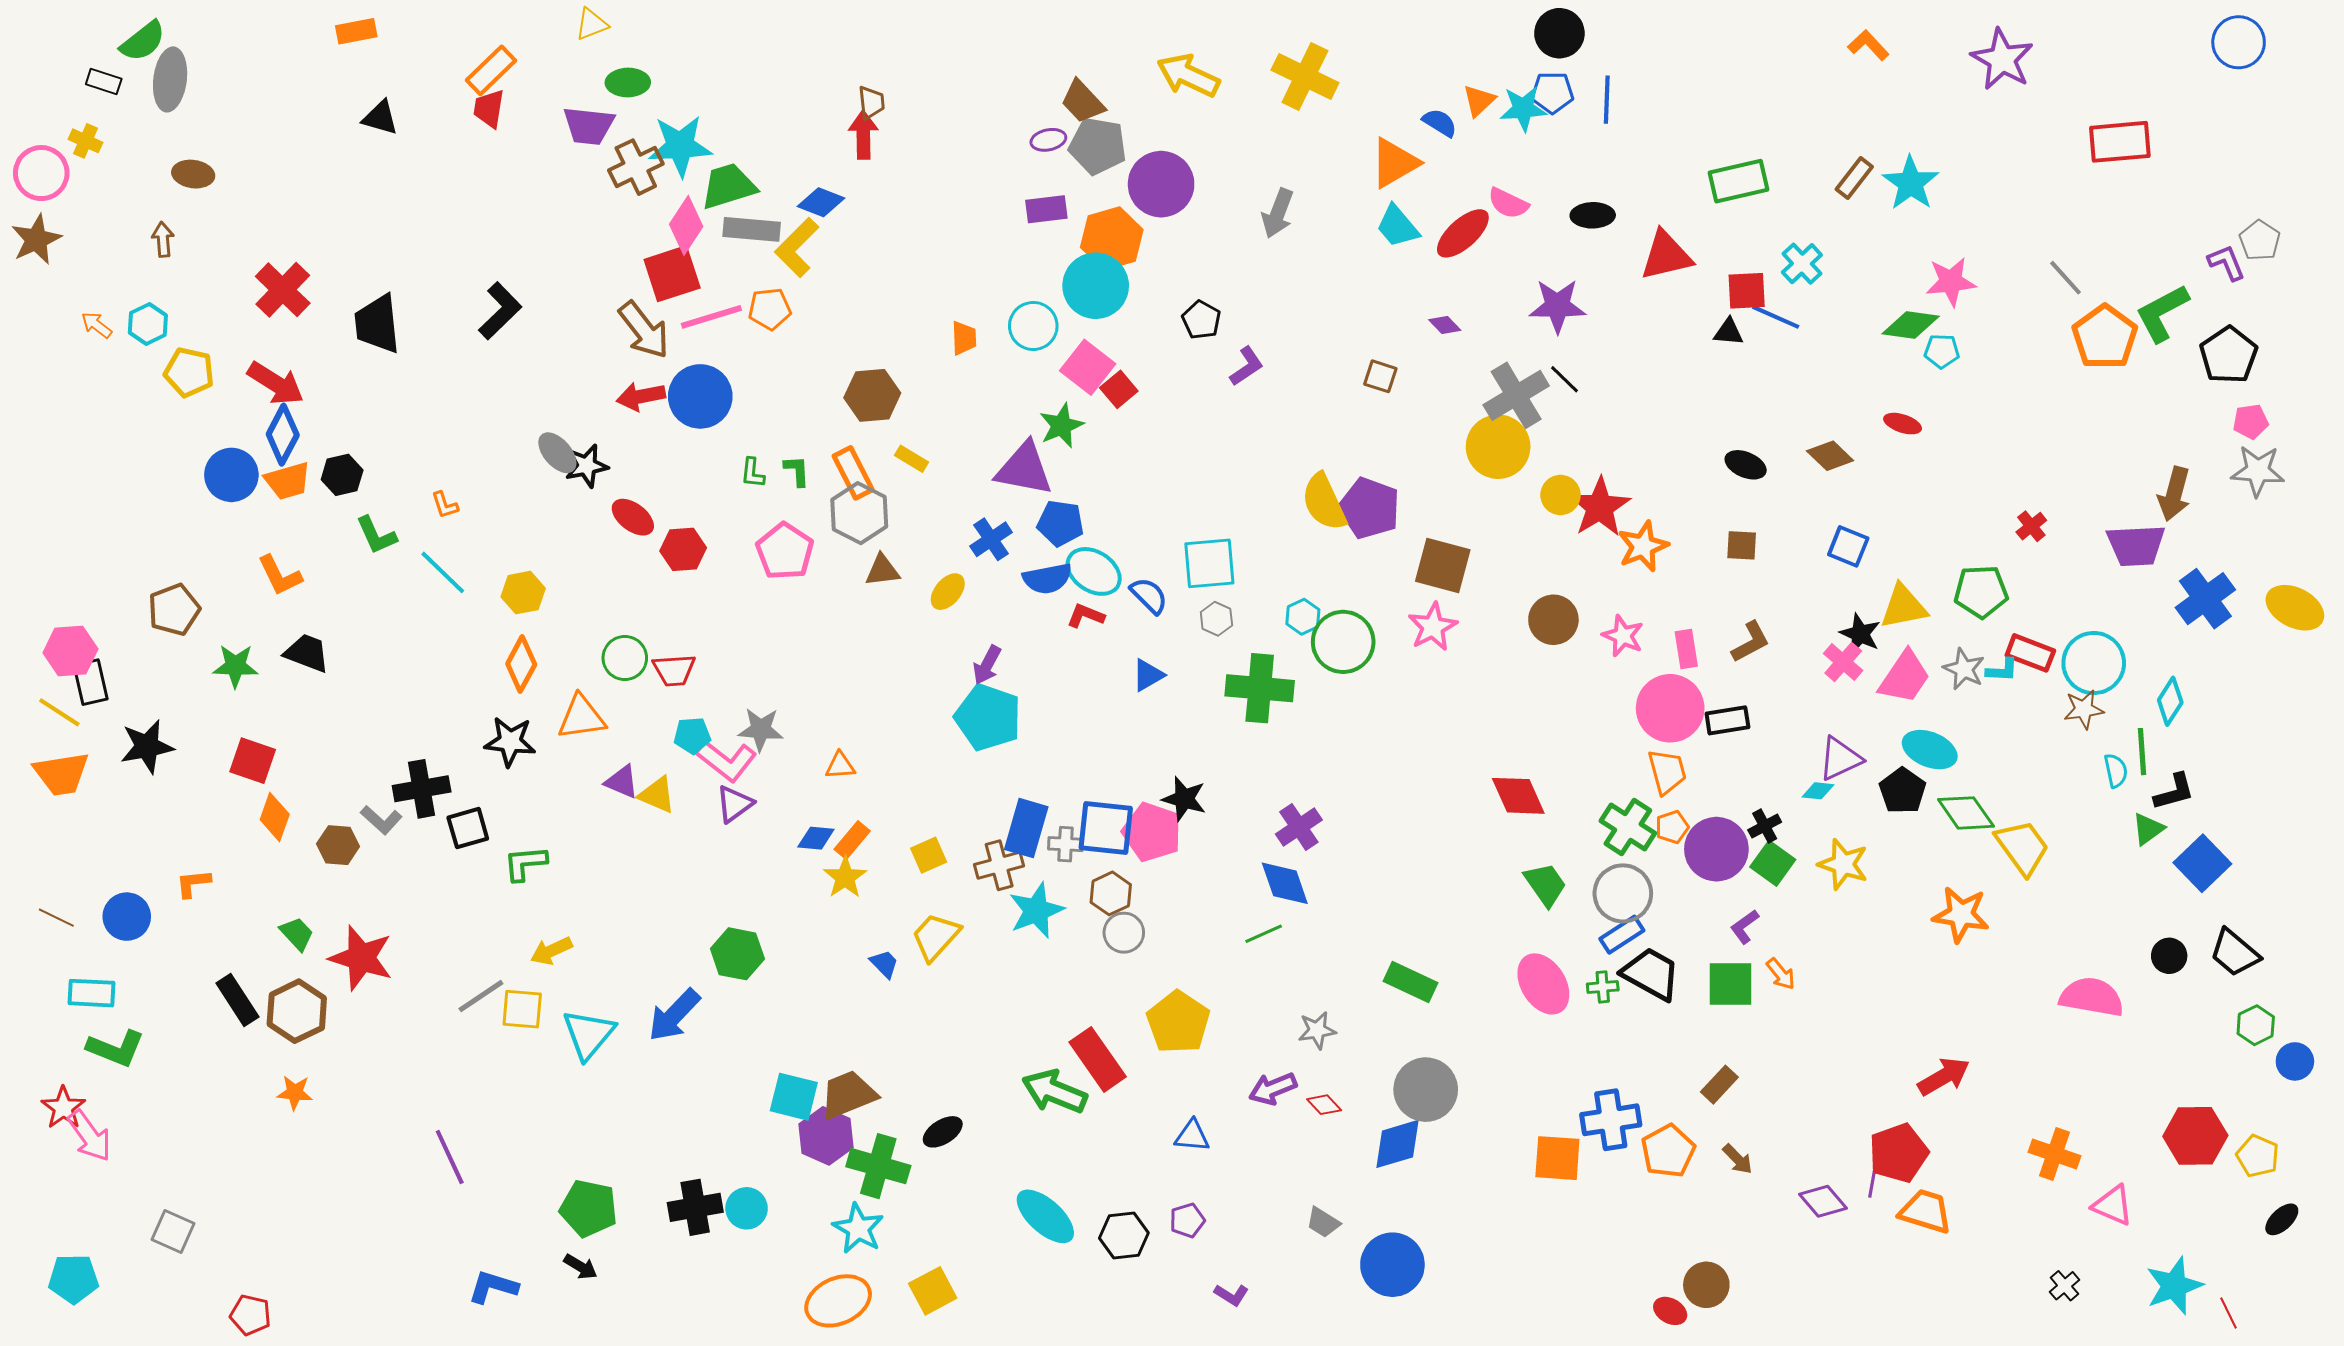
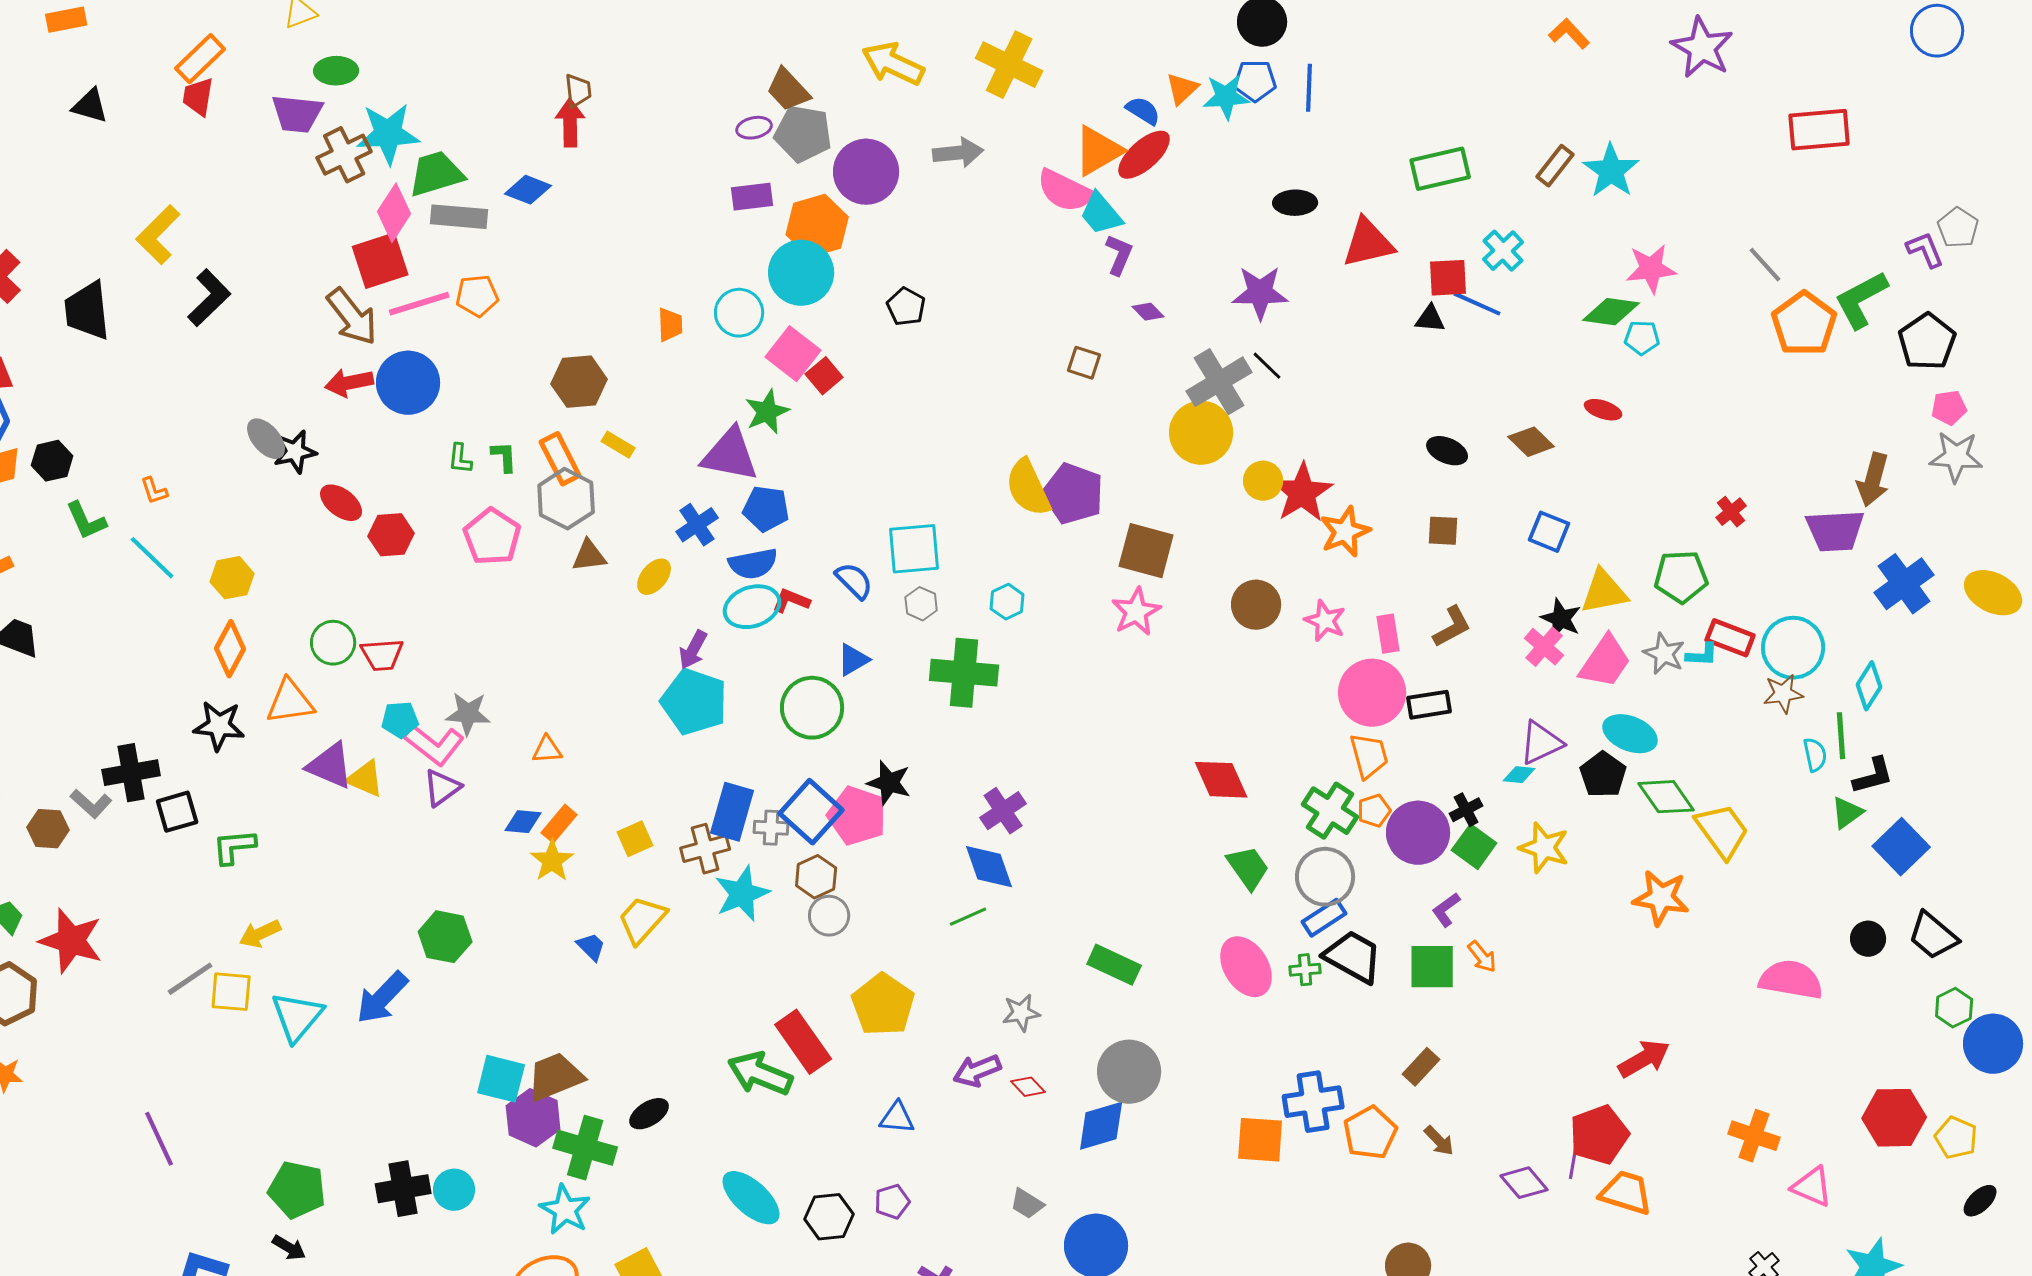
pink semicircle: (1508, 203) -> (1065, 191), moved, size x1.4
gray arrow: (1278, 213) -> (958, 153), moved, turned -117
red ellipse: (1463, 233) -> (1144, 155), moved
yellow L-shape: (797, 248) -> (158, 235), moved
purple L-shape: (1247, 366) -> (1119, 255), moved, turned -33
cyan ellipse: (1094, 571) -> (752, 607), moved, turned -52
green circle: (1343, 642) -> (812, 708), moved
purple triangle: (622, 782) -> (330, 766), size x1.4
blue square: (1106, 828) -> (811, 812), turned 36
blue circle: (2295, 1061) -> (1993, 1044), size x1.6

